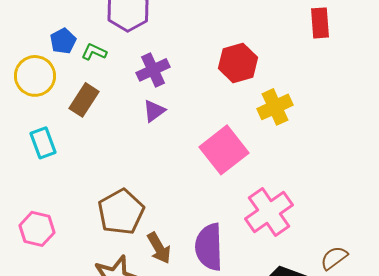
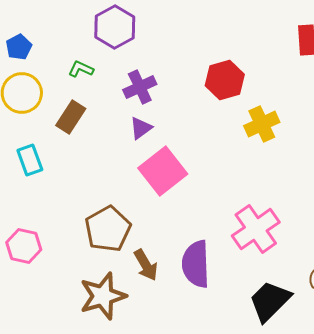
blue pentagon: (63, 41) -> (19, 47), moved
pink square: (224, 150) -> (163, 171), moved

